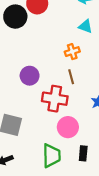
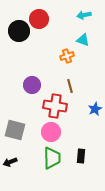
orange cross: (72, 52) -> (67, 56), moved
pink circle: (68, 127) -> (51, 132), moved

